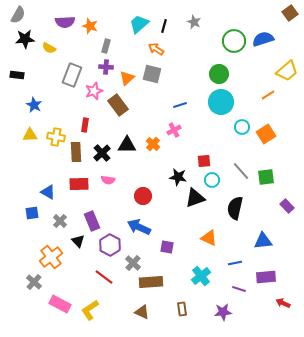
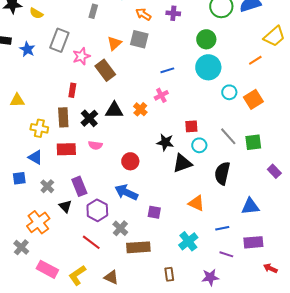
purple cross: (106, 67) -> (173, 13), moved
blue star: (34, 105) -> (27, 49), moved
yellow cross: (56, 137) -> (39, 128), moved
brown triangle: (142, 312) -> (111, 277), moved

